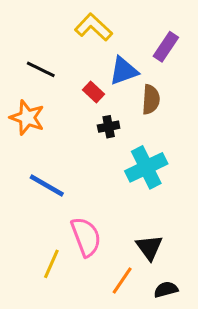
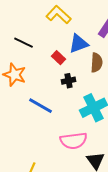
blue line: (47, 185) -> (41, 106), moved
pink semicircle: (86, 237) -> (74, 141), moved, turned 104

